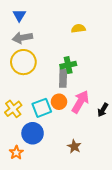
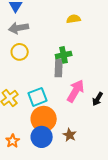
yellow circle: (23, 62) -> (20, 52), size x0.7
orange circle: (59, 102) -> (44, 119), moved, size x1.6
blue circle: (33, 133) -> (42, 137), moved

